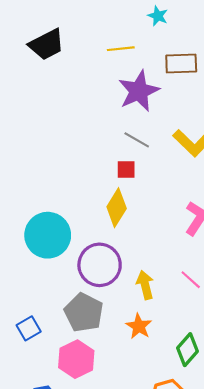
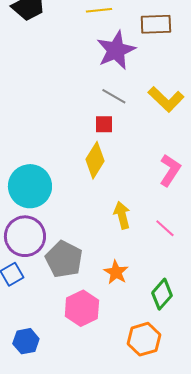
purple circle: (100, 265) -> (25, 236), moved
yellow arrow: (145, 285) -> (122, 215), moved
pink hexagon: (76, 359) -> (82, 308), moved

